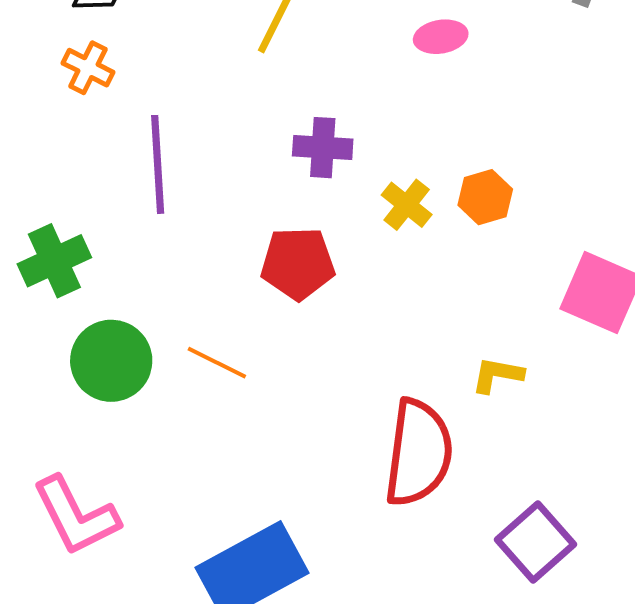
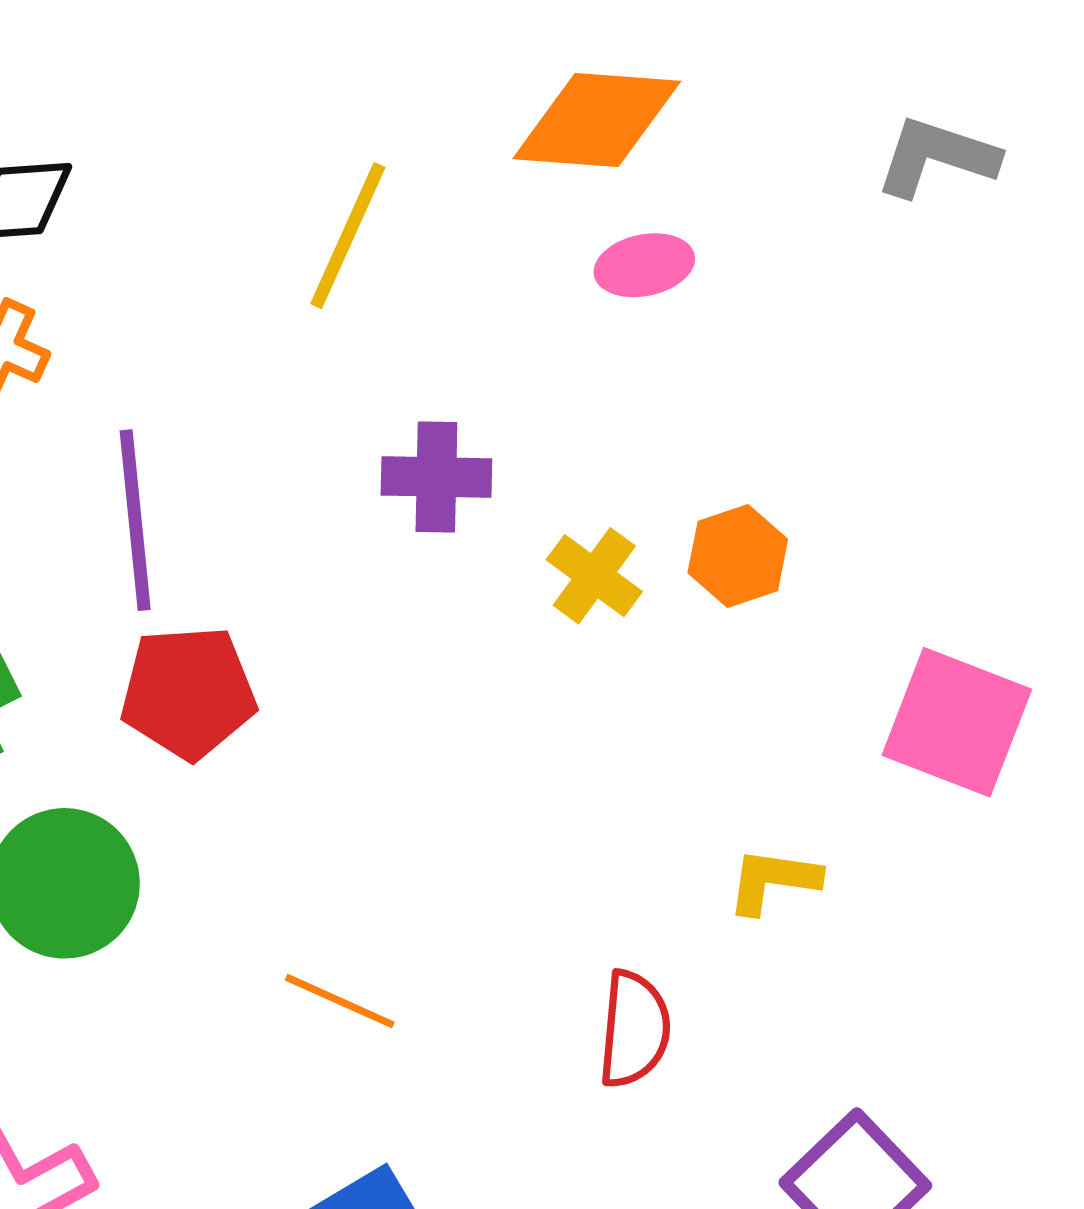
red pentagon: (298, 263) -> (188, 692), moved
orange line: (217, 363) -> (340, 1001), moved
red semicircle: (418, 453) -> (634, 1029), size x0.6

